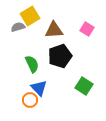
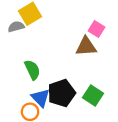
brown triangle: (54, 30) -> (86, 46), moved
black pentagon: (60, 56) -> (62, 93), moved

